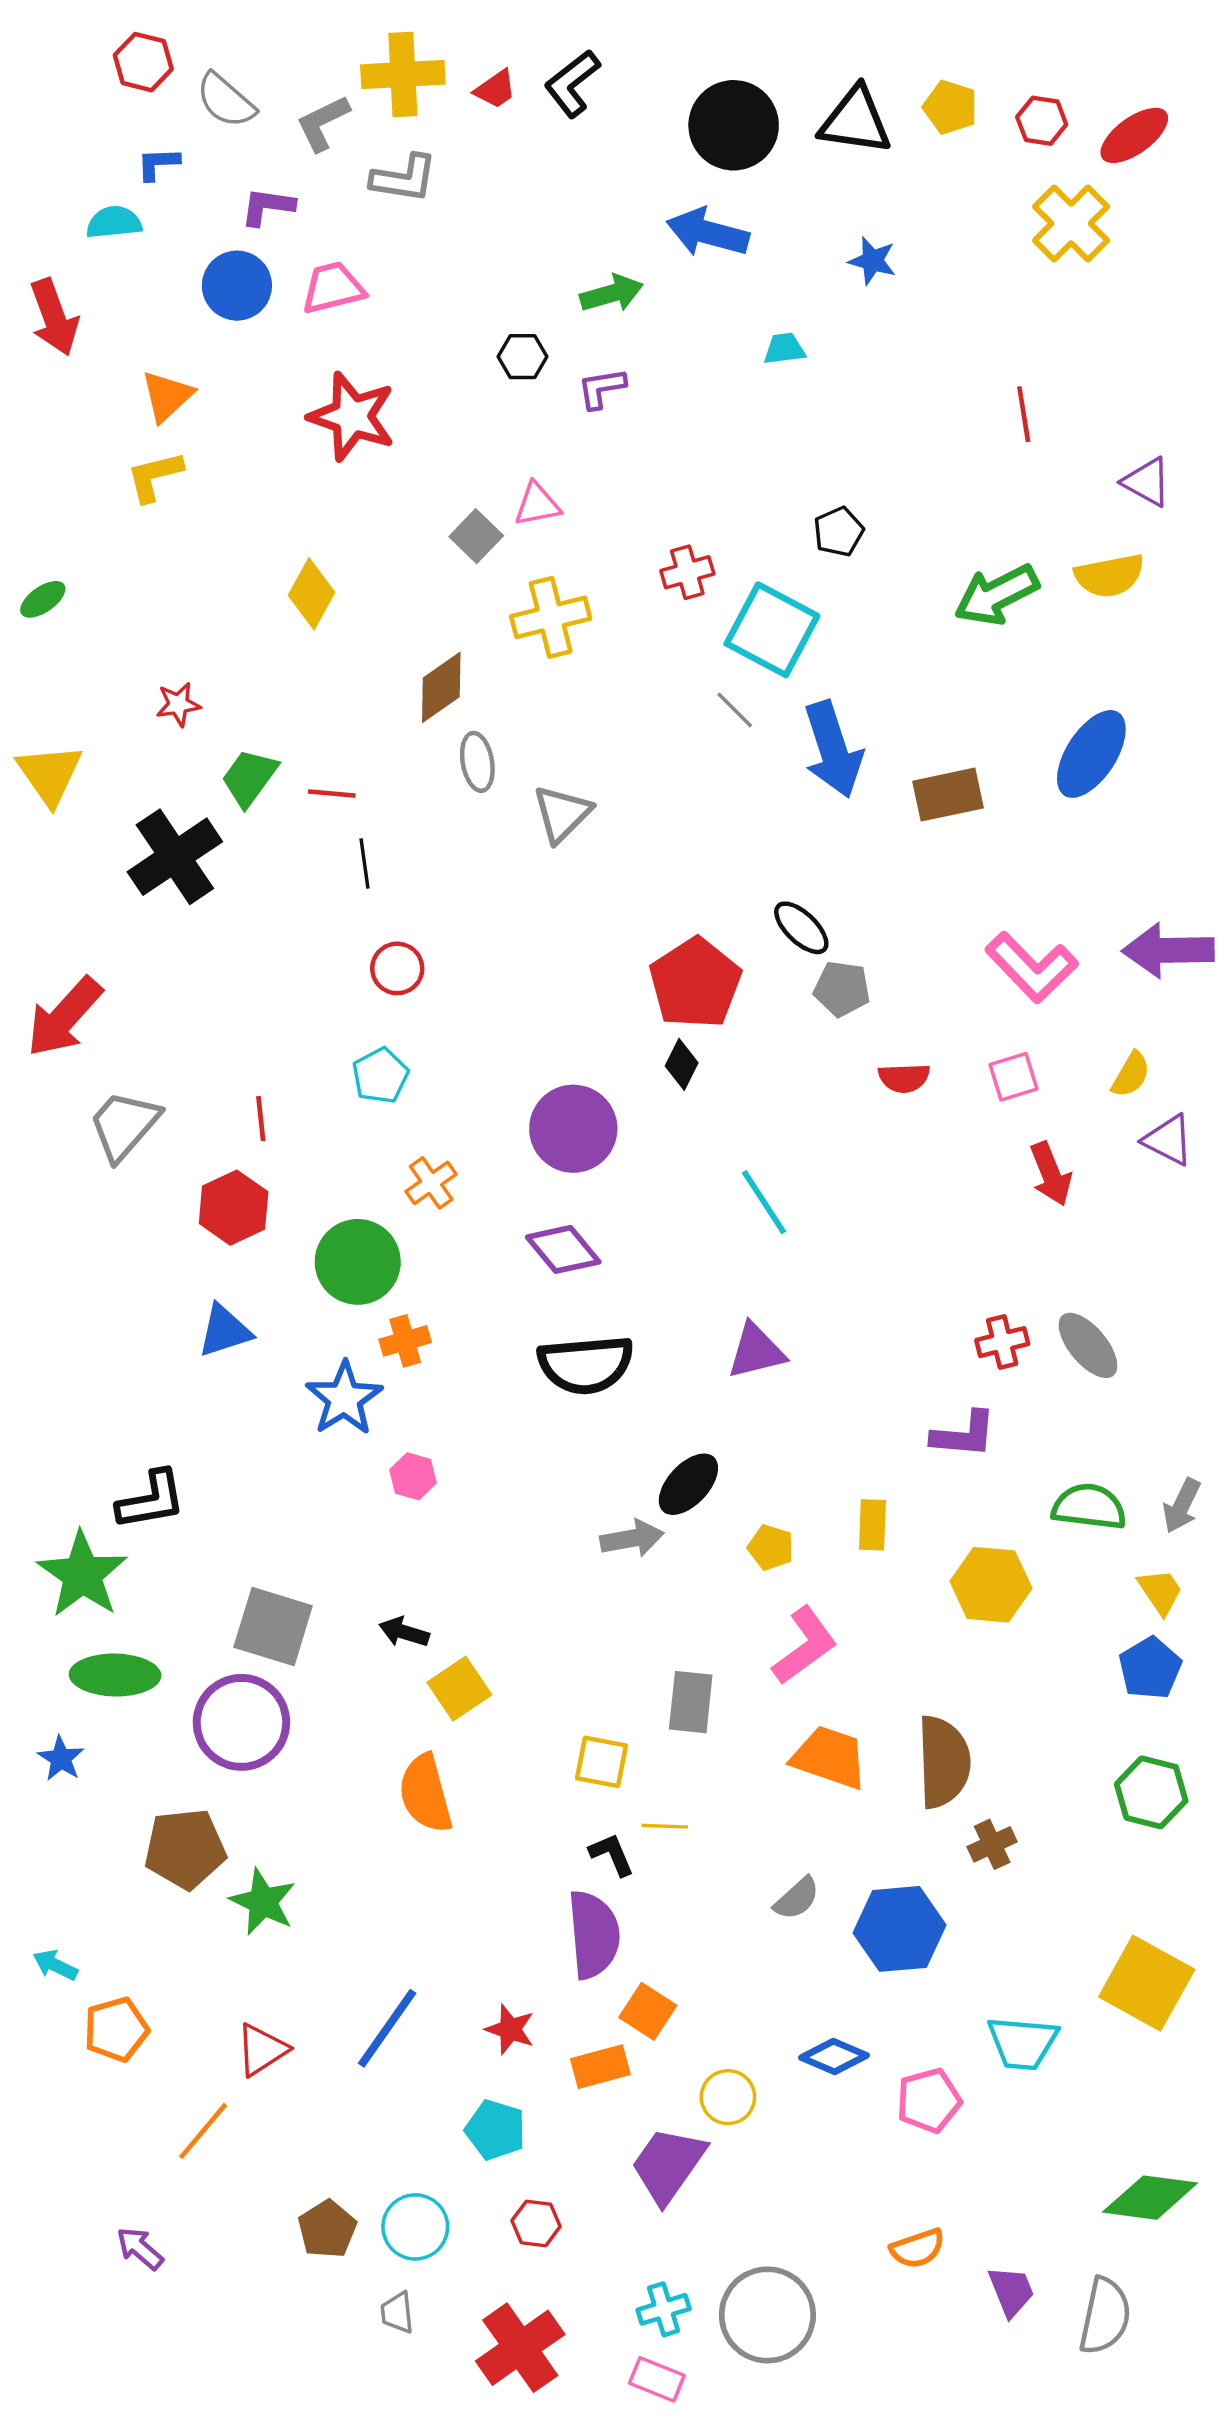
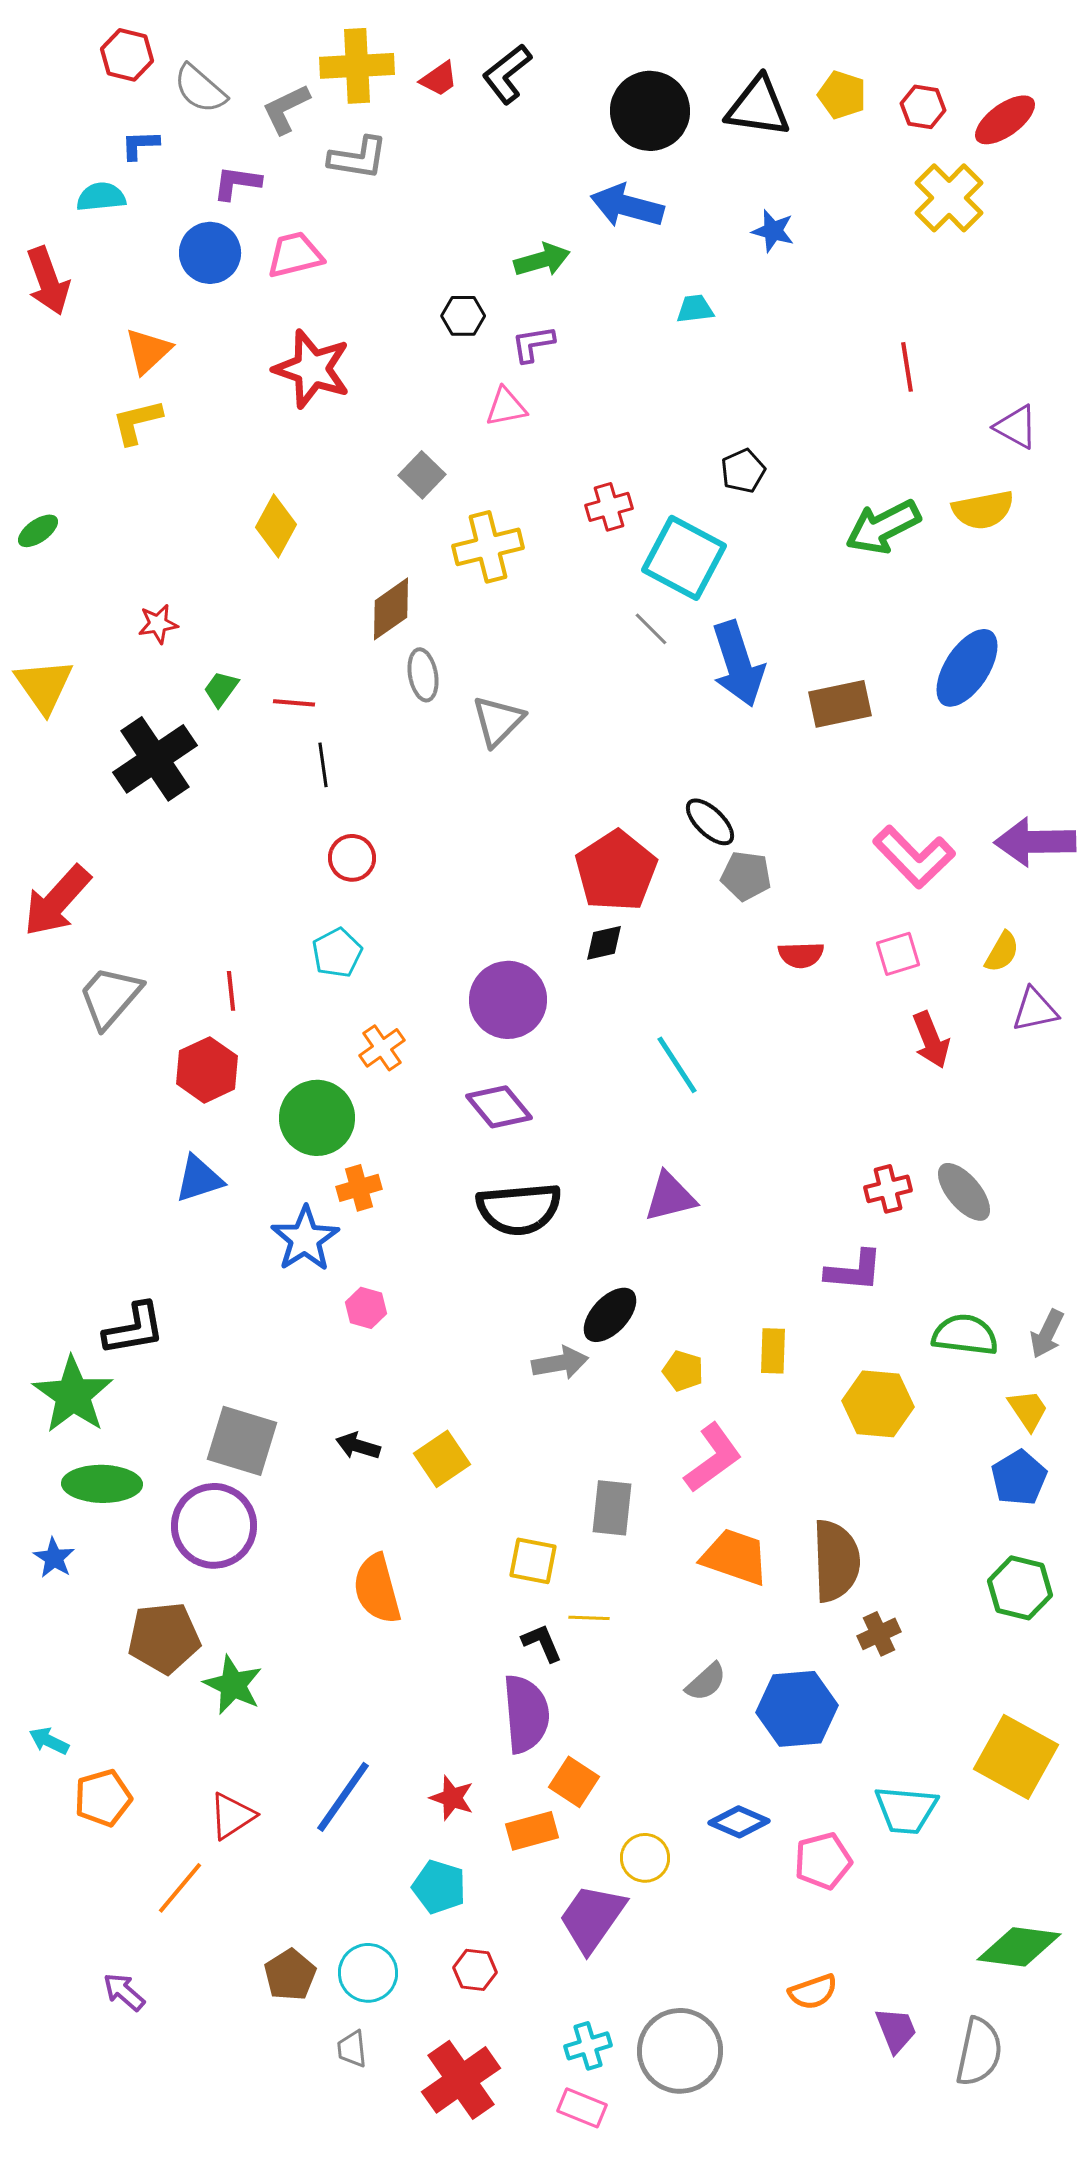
pink triangle: (537, 505) -> (506, 407), moved
green trapezoid: (249, 778) -> (221, 689), size x0.7
black diamond: (682, 1064) -> (604, 943), turned 51
purple triangle: (1168, 1140) -> (1035, 1010), turned -39
yellow square: (459, 1689) -> (442, 1459), moved

